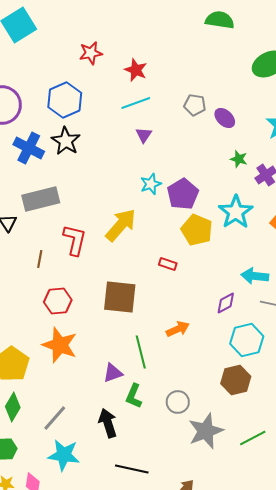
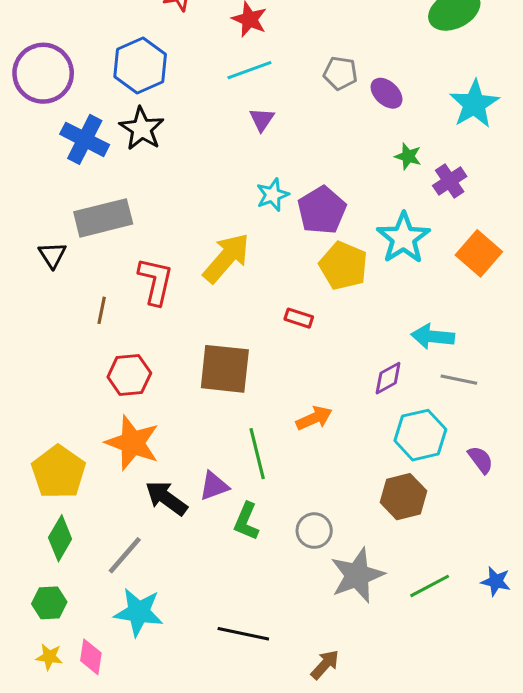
black arrow: (108, 423) -> (166, 498), moved, turned -36

